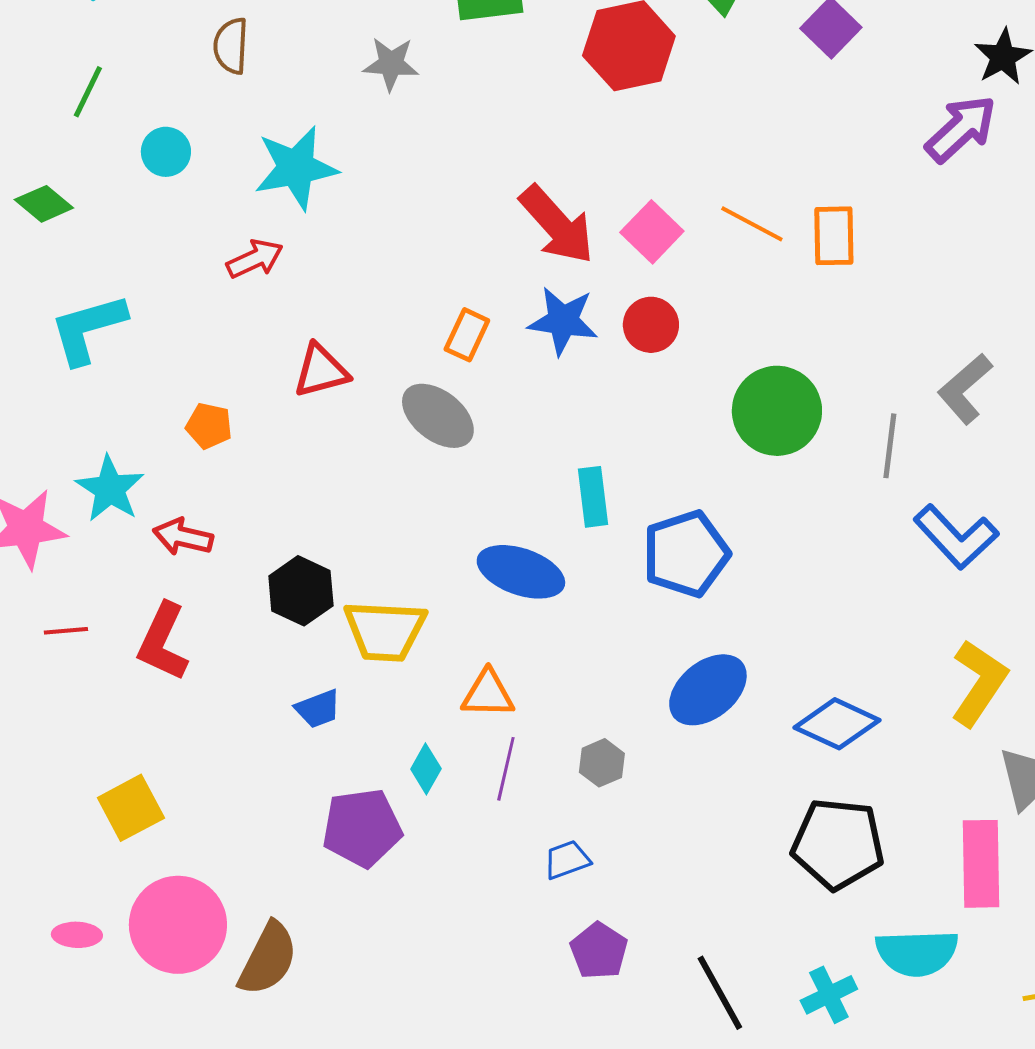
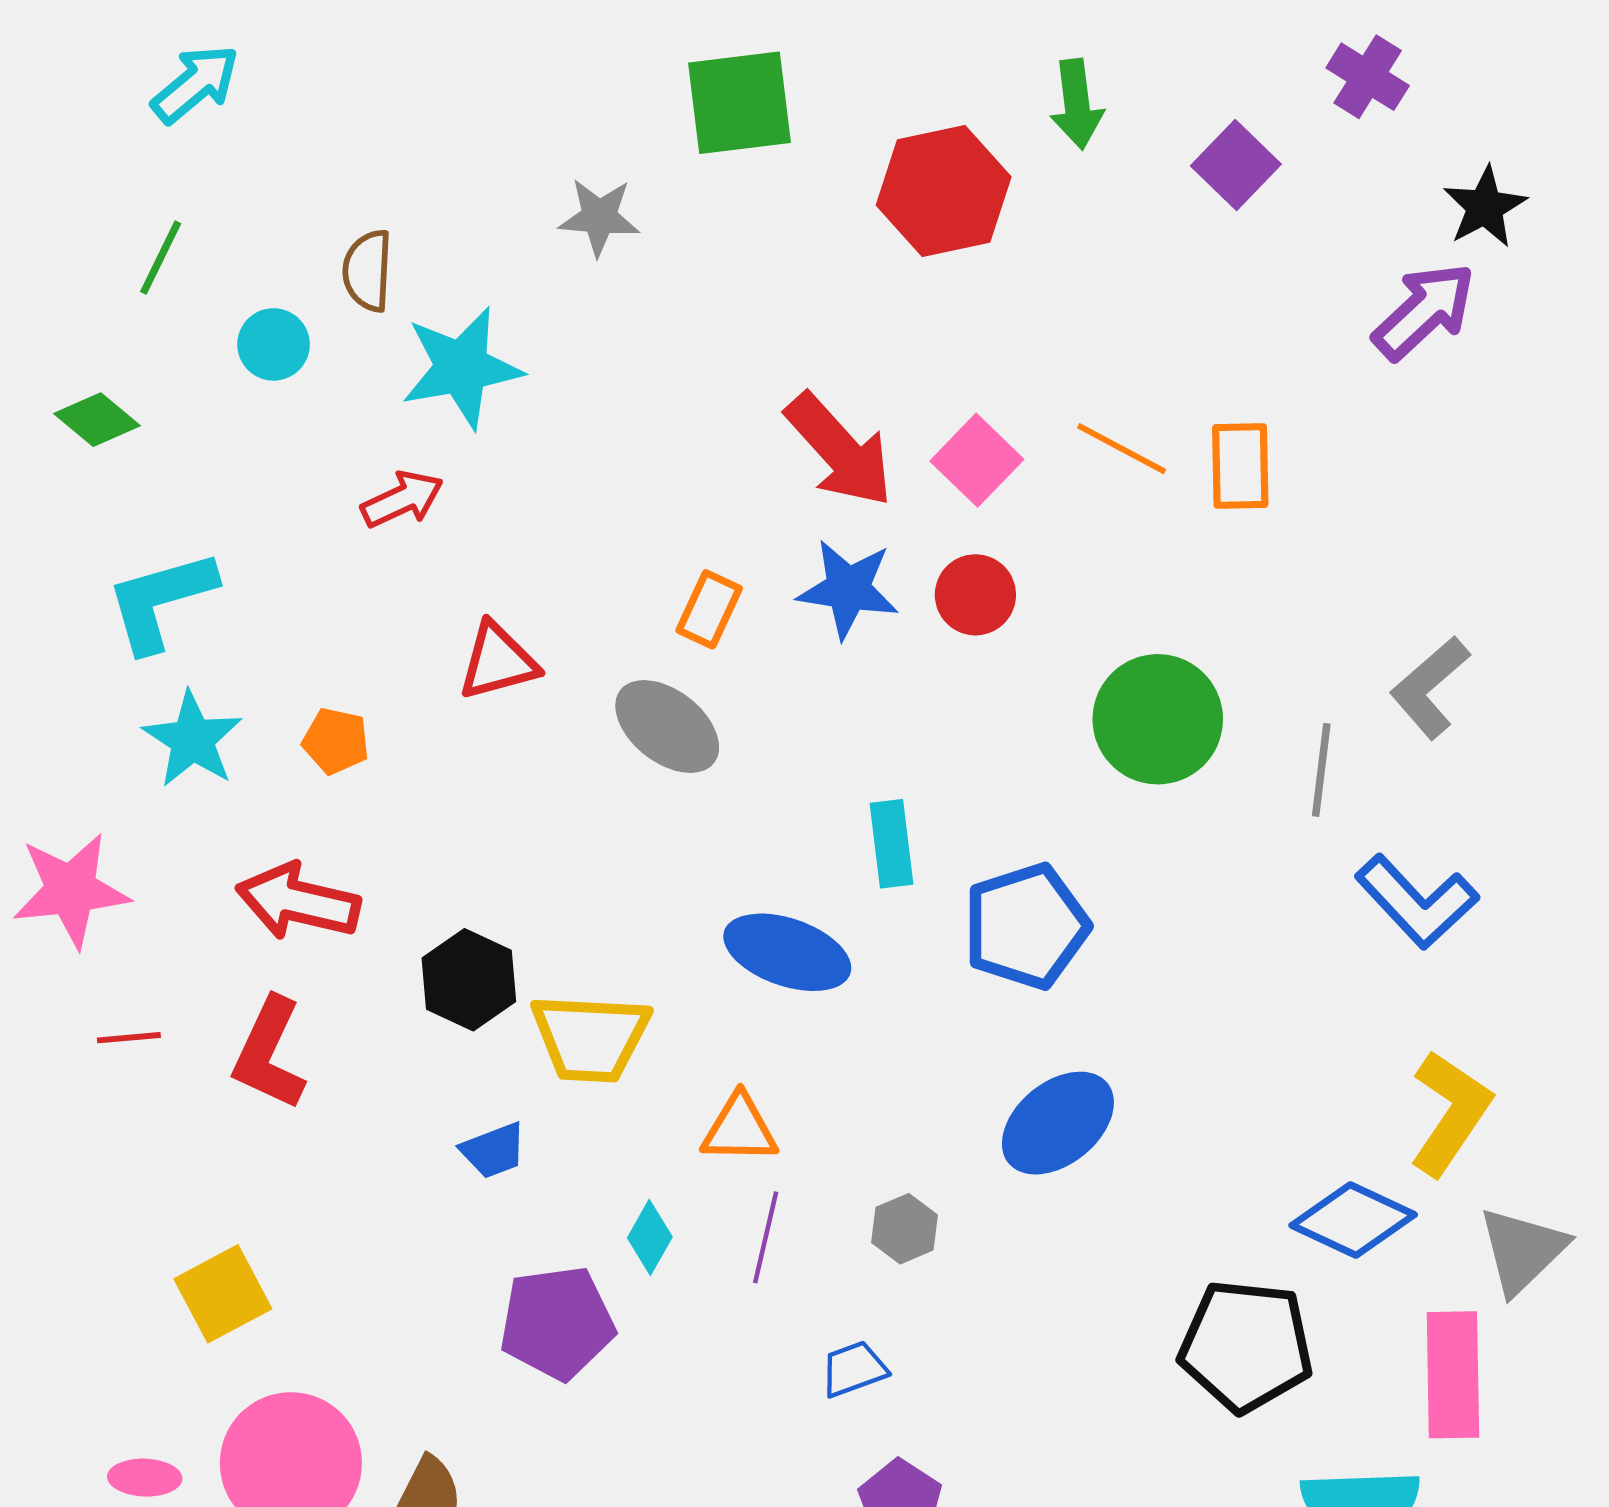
brown semicircle: (231, 46) -> (368, 271), moved
cyan star: (110, 489) -> (192, 740), moved
red arrow: (183, 537) -> (298, 902), size x1.4
blue diamond: (837, 724) -> (1353, 1220), moved

